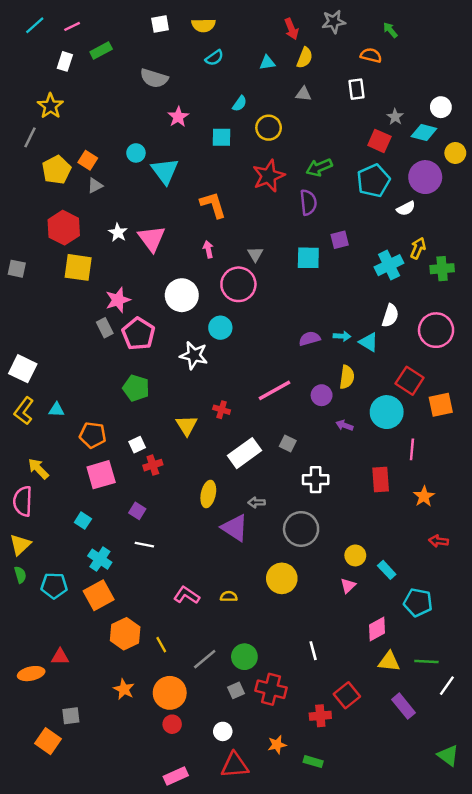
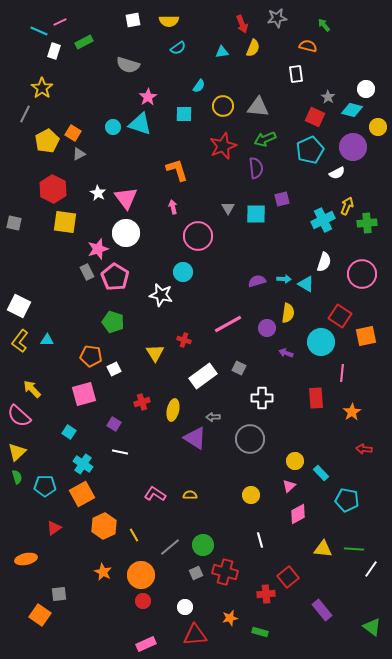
cyan line: (35, 25) -> (39, 31), moved, turned 66
gray triangle: (303, 94) -> (258, 107), moved, size x1.6
cyan triangle: (165, 171) -> (140, 124), moved, turned -35
gray triangle: (255, 254) -> (228, 208), moved
white circle: (182, 295) -> (126, 233), moved
orange pentagon: (93, 435) -> (91, 356), moved
red cross: (153, 465) -> (142, 402), moved
pink semicircle: (23, 501) -> (19, 416), turned -50
yellow circle: (282, 578) -> (251, 495), moved, size x0.7
pink diamond: (377, 629) -> (298, 514), moved
red triangle: (60, 657) -> (54, 528), moved, turned -35
purple rectangle: (404, 706) -> (322, 610), moved

